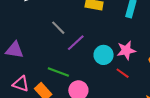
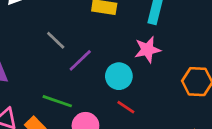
pink star: (126, 50) -> (147, 50), moved
red line: (123, 73) -> (126, 107), moved

